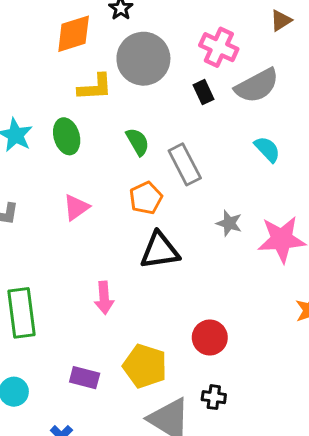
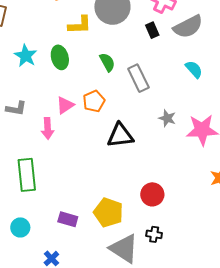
orange pentagon: (146, 198) -> (94, 101), moved
pink arrow: (104, 298) -> (48, 128), moved

